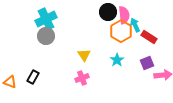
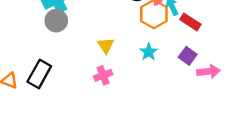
purple square: (147, 63) -> (188, 56), turned -32
black rectangle: (33, 77) -> (39, 74), size x1.5

